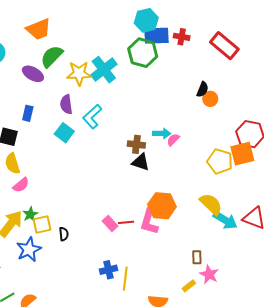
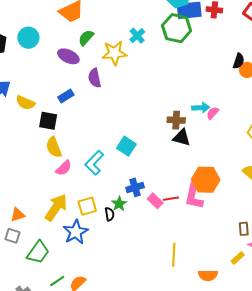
green semicircle: (52, 56) -> (86, 38), size x0.7
cyan cross: (104, 70) -> (137, 36), moved, size x0.6
purple semicircle: (66, 104) -> (95, 78), moved
blue rectangle: (28, 113) -> (66, 96), turned 49
cyan L-shape: (92, 117) -> (94, 163), moved
cyan square: (64, 133) -> (126, 146), moved
green star: (30, 214) -> (119, 204), moved
blue cross: (108, 270) -> (135, 187), moved

